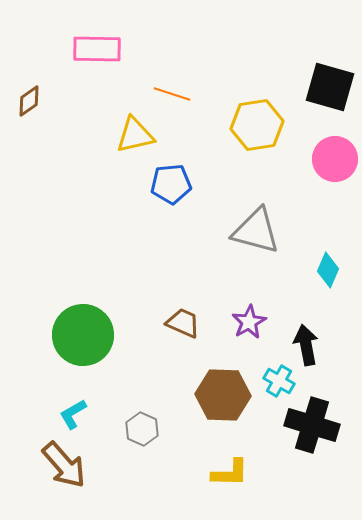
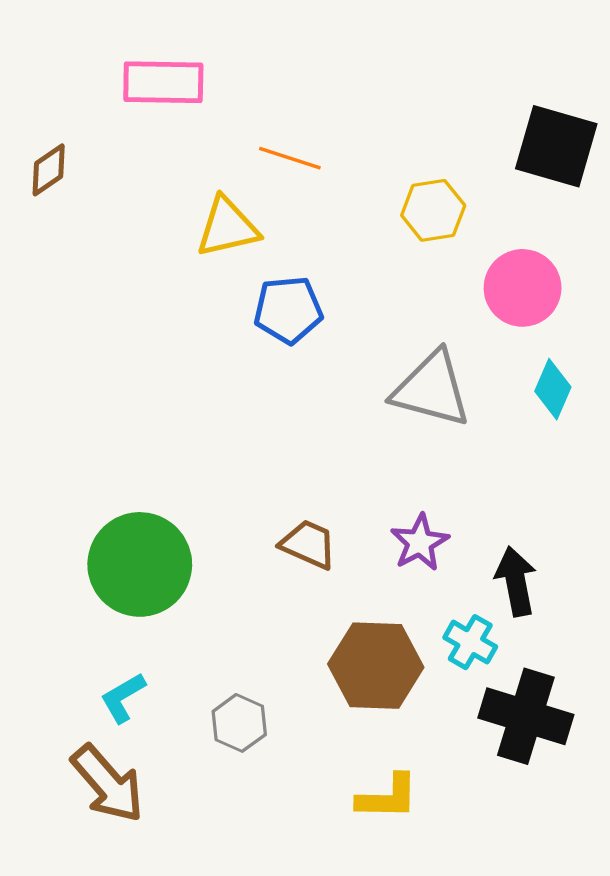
yellow hexagon: (257, 125) -> (433, 210), size x0.7
pink circle: (335, 159) -> (523, 288), moved
cyan diamond: (328, 270) -> (553, 389), moved

